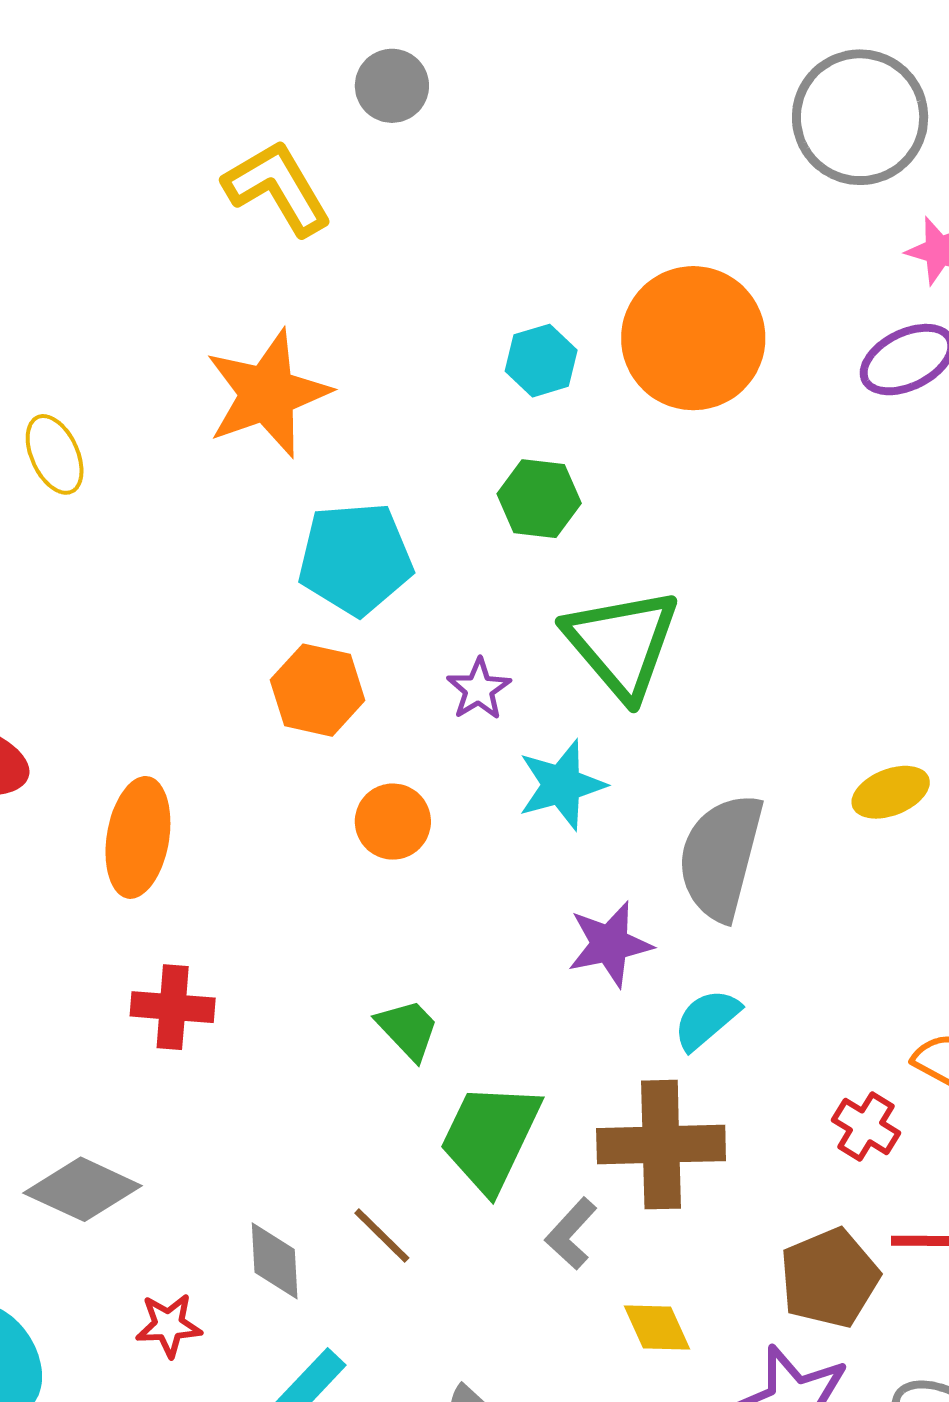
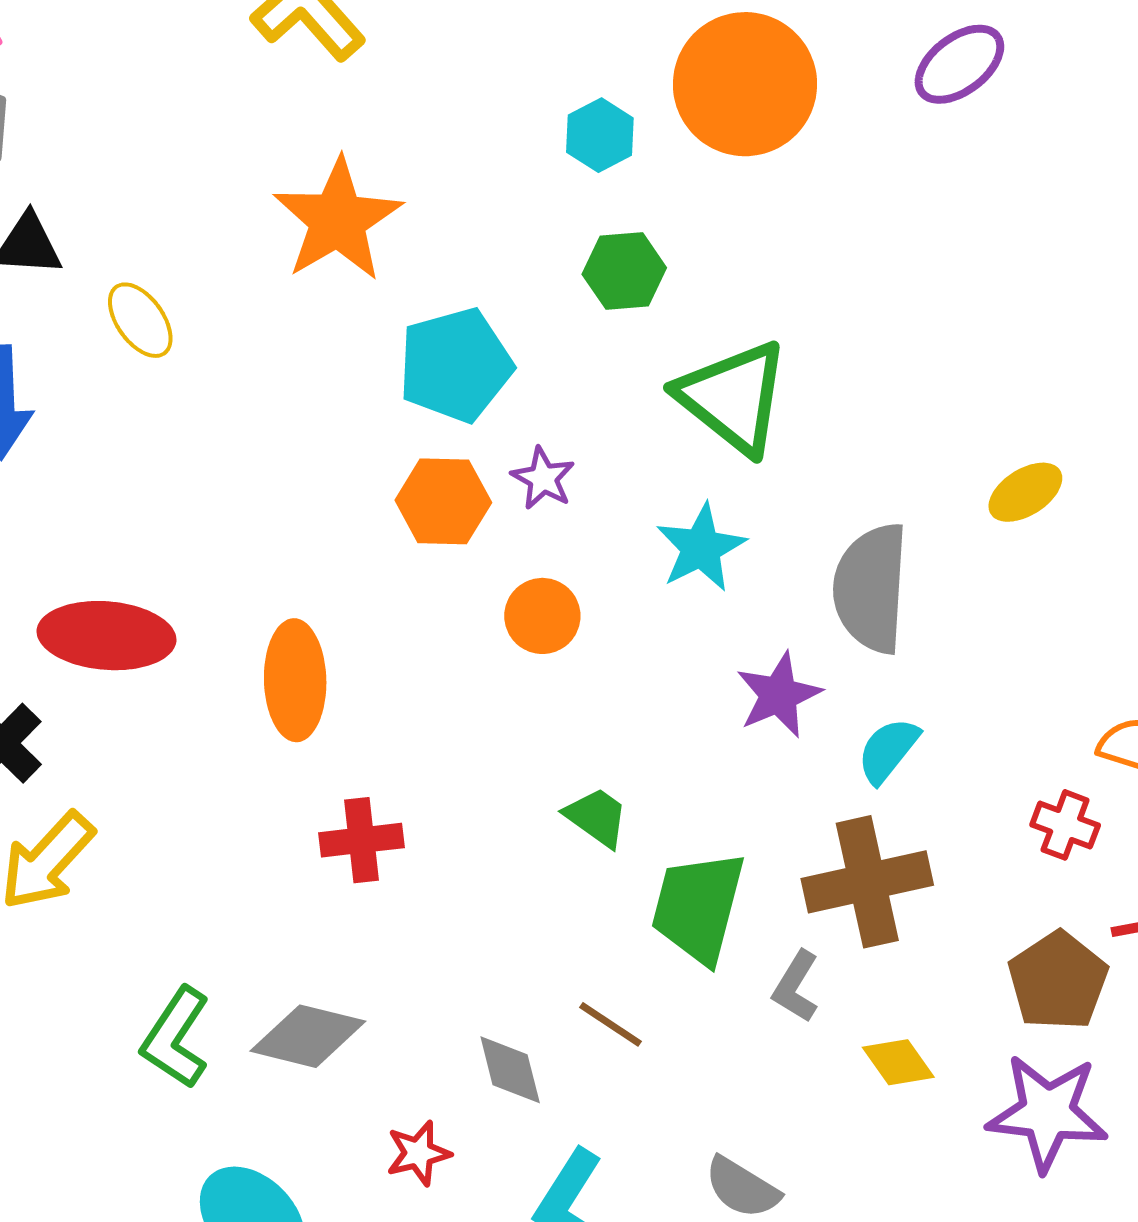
purple star: (479, 689) -> (543, 478), moved

